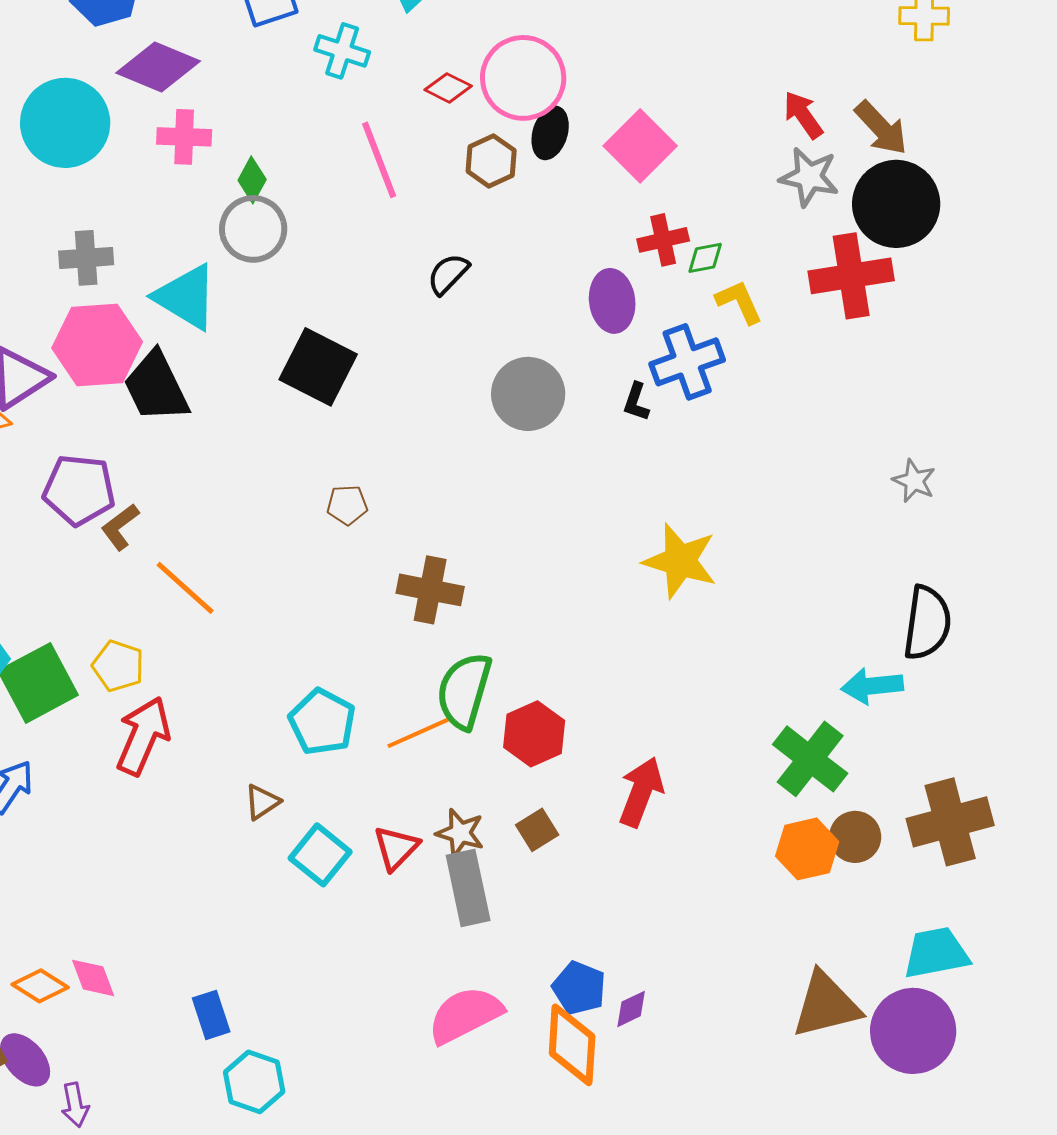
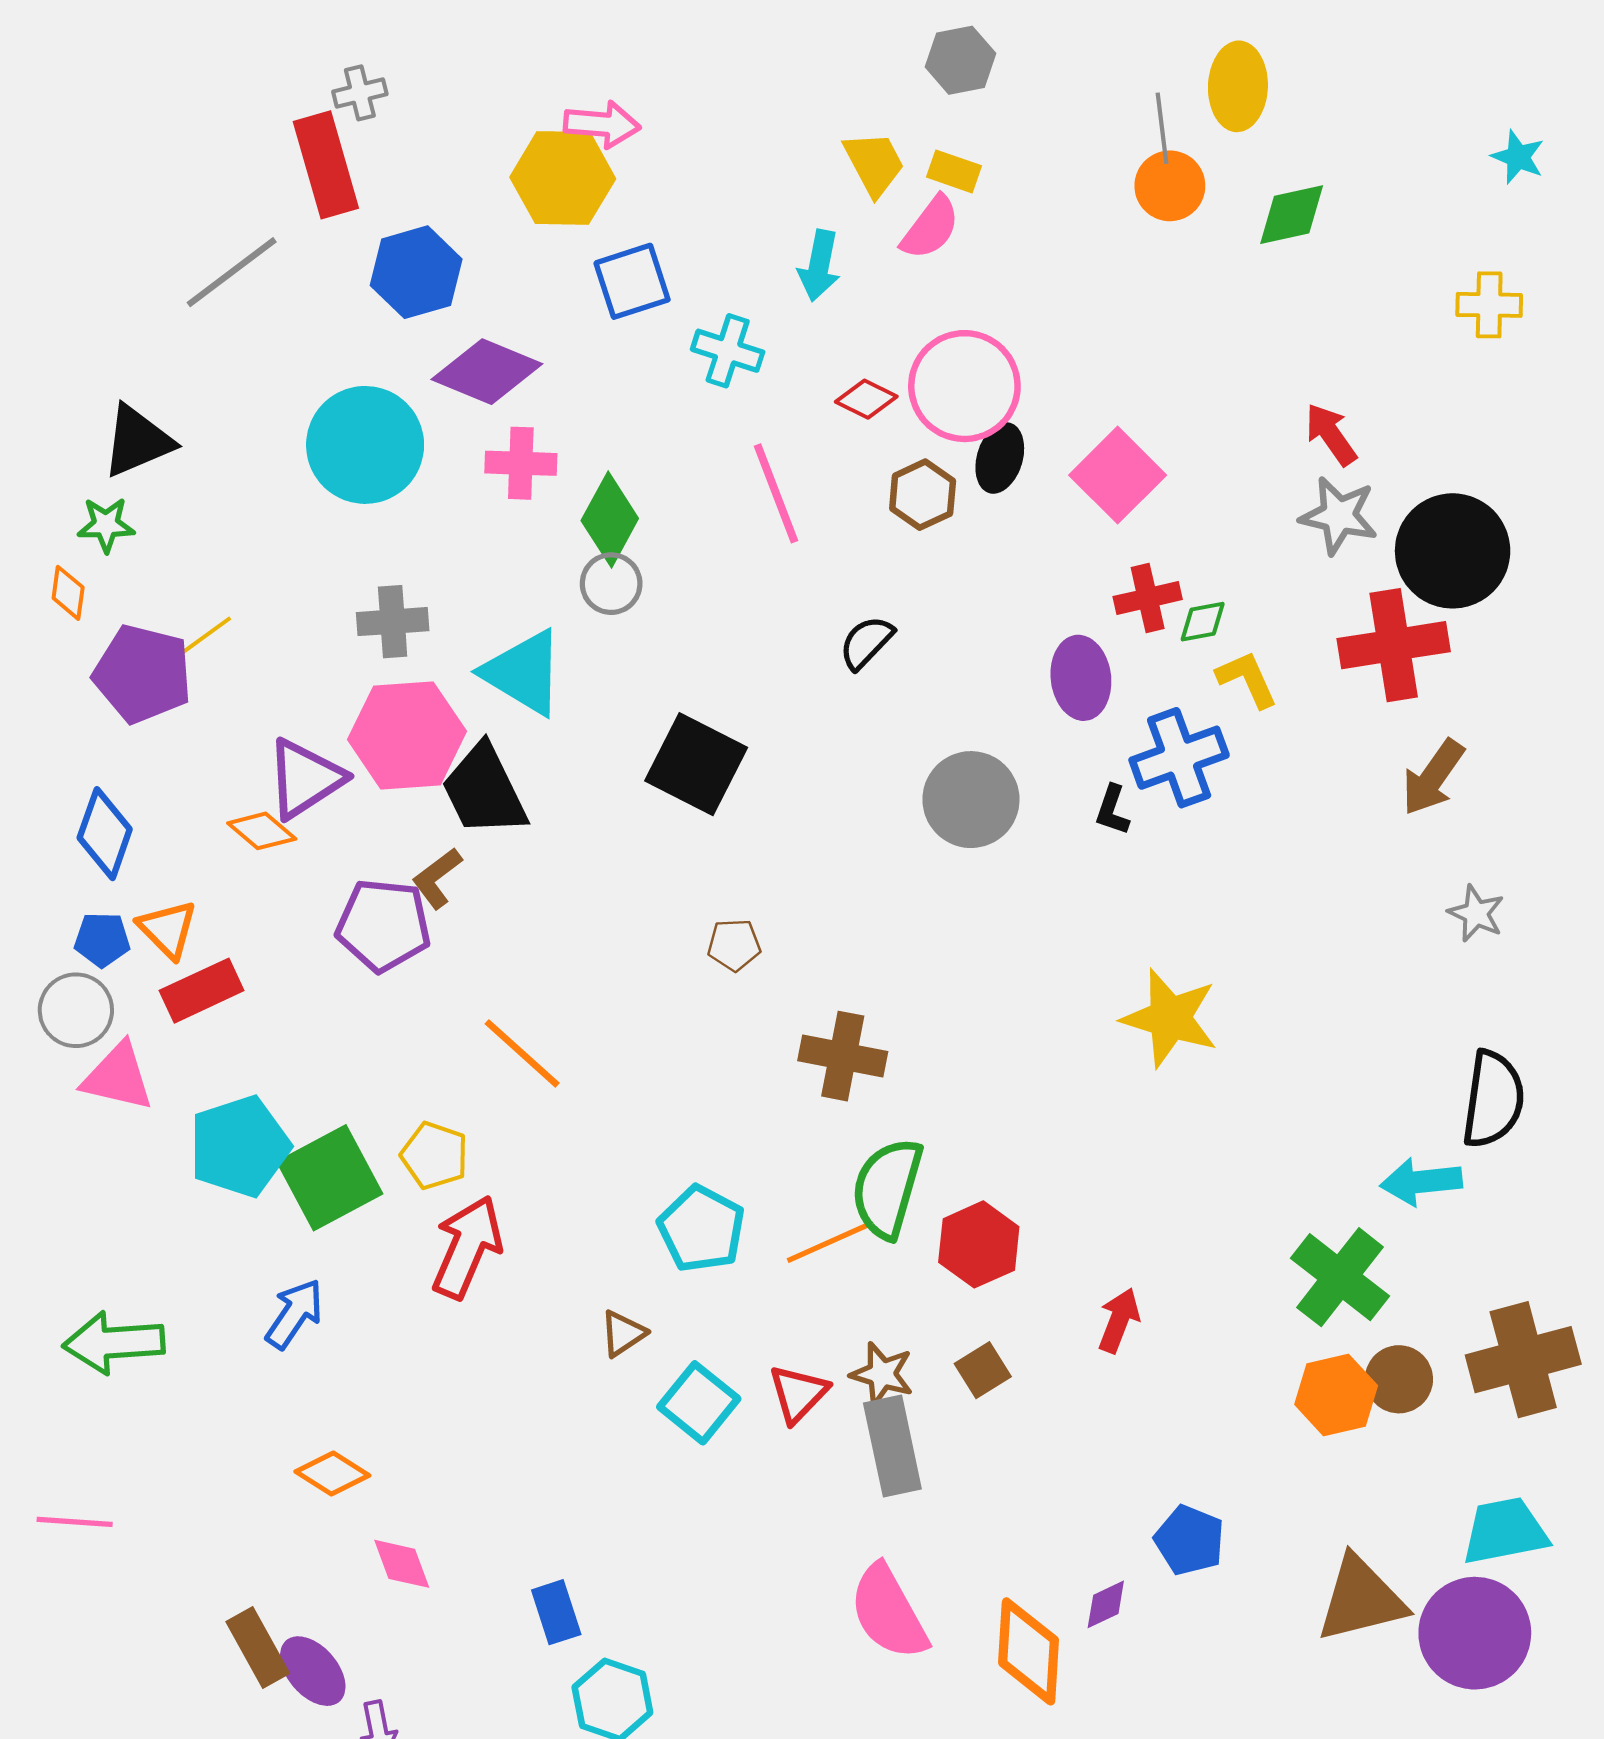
brown arrow: (881, 128) -> (1433, 777), moved, turned 78
green diamond: (252, 180) -> (610, 520), size x1.5
gray circle: (253, 229) -> (611, 584), size x0.7
brown L-shape: (120, 527) -> (437, 878), moved
red arrow: (641, 792) -> (1119, 1320), size x0.7
orange diamond: (40, 986) -> (332, 1473), moved
blue pentagon: (579, 988) -> (1190, 1540), moved
pink semicircle: (465, 1015) -> (889, 1612), turned -92

